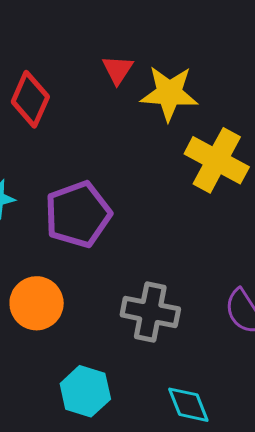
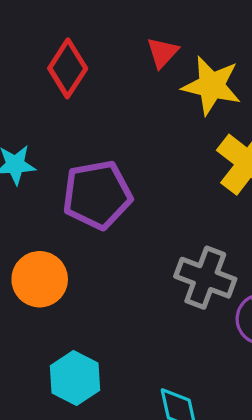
gray cross: (150, 312) -> (205, 278), moved

